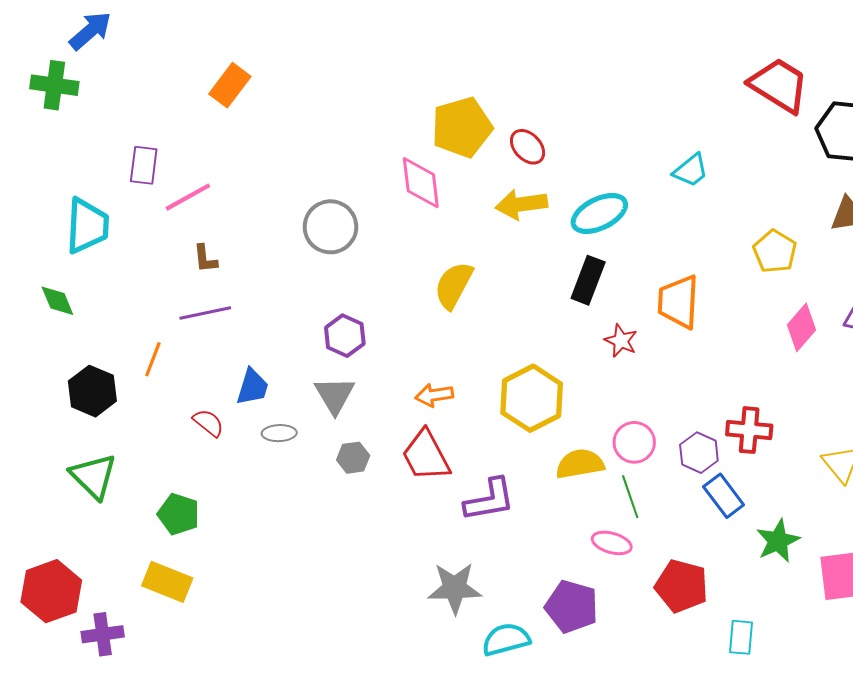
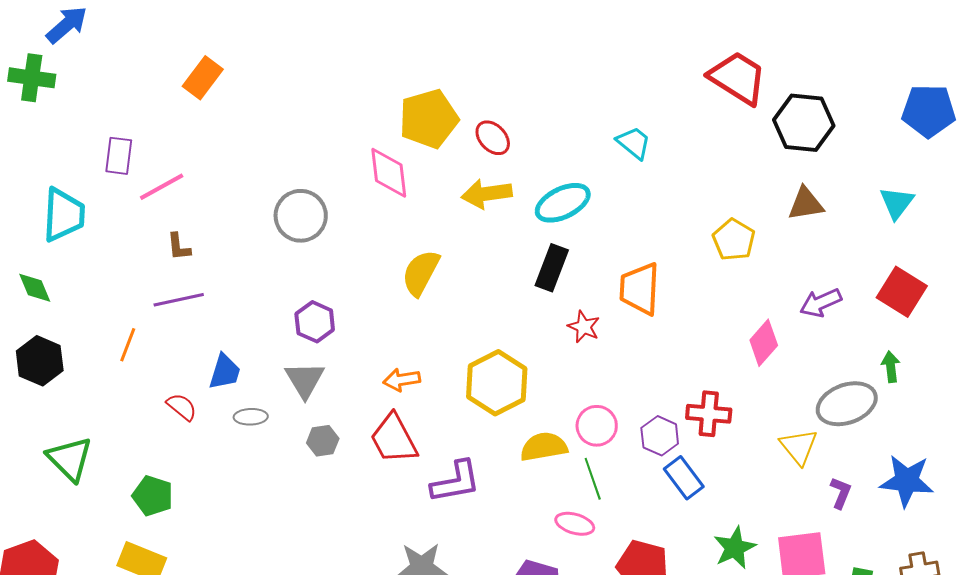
cyan trapezoid: (691, 170) -> (634, 143), moved, turned -102
pink diamond: (802, 327) -> (764, 343), moved
black hexagon: (92, 391) -> (40, 361), moved
green star: (778, 541) -> (735, 548), moved

